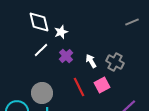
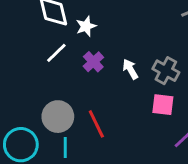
pink square: (102, 85) -> (163, 105), moved, turned 35
red line: (79, 87) -> (96, 124), moved

